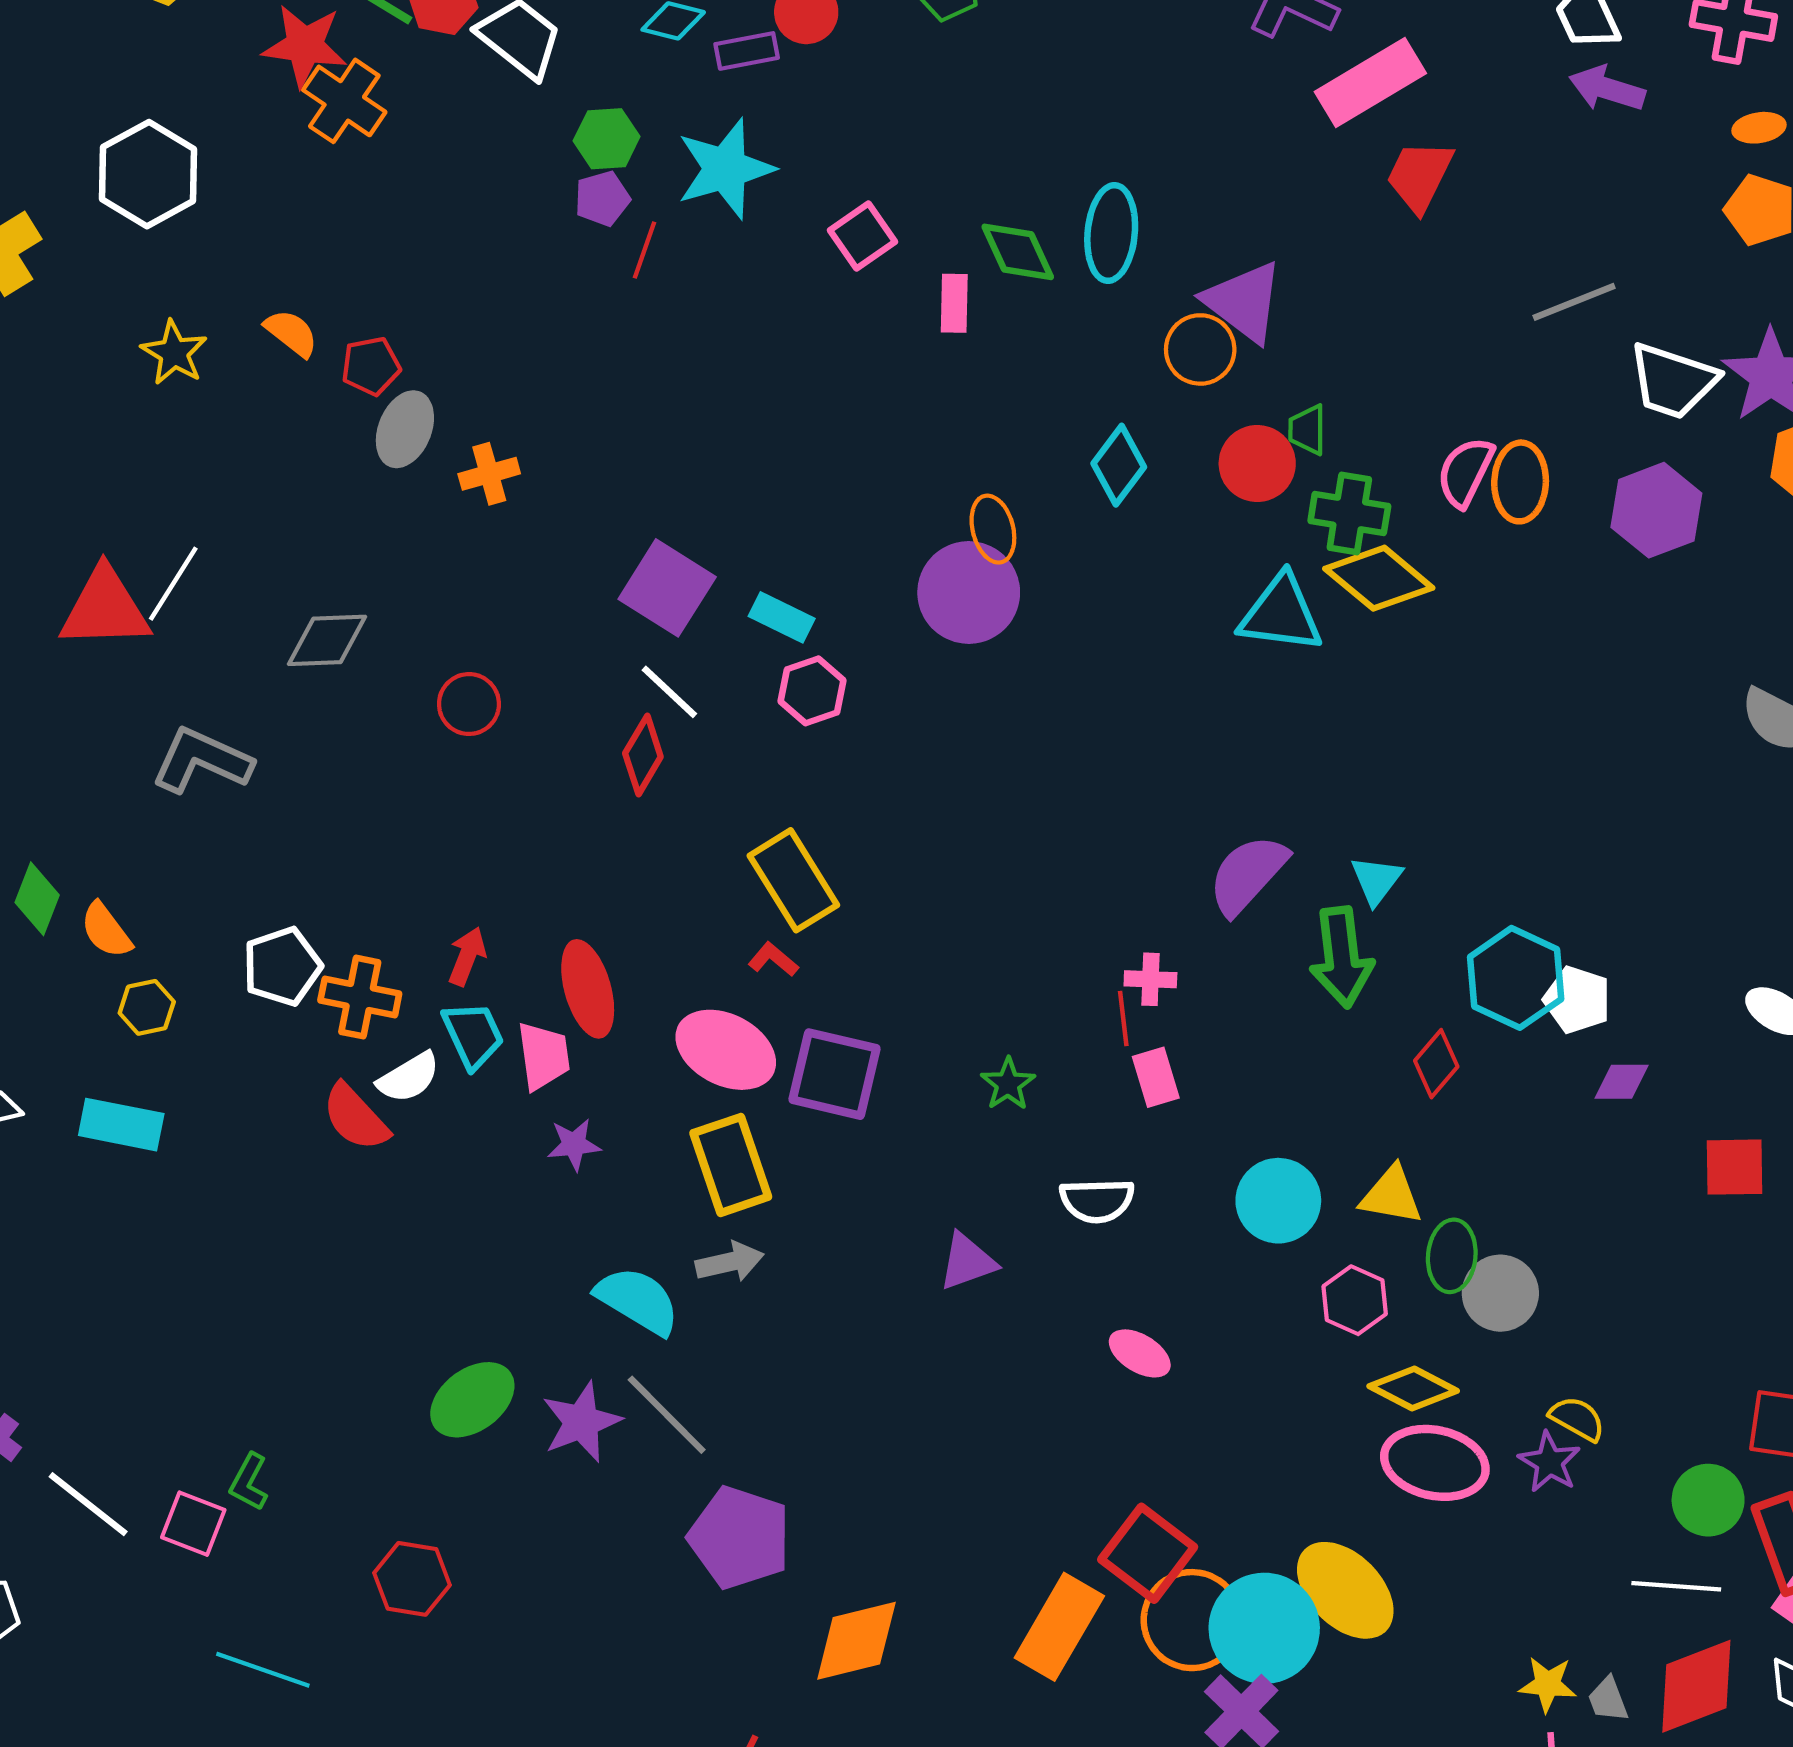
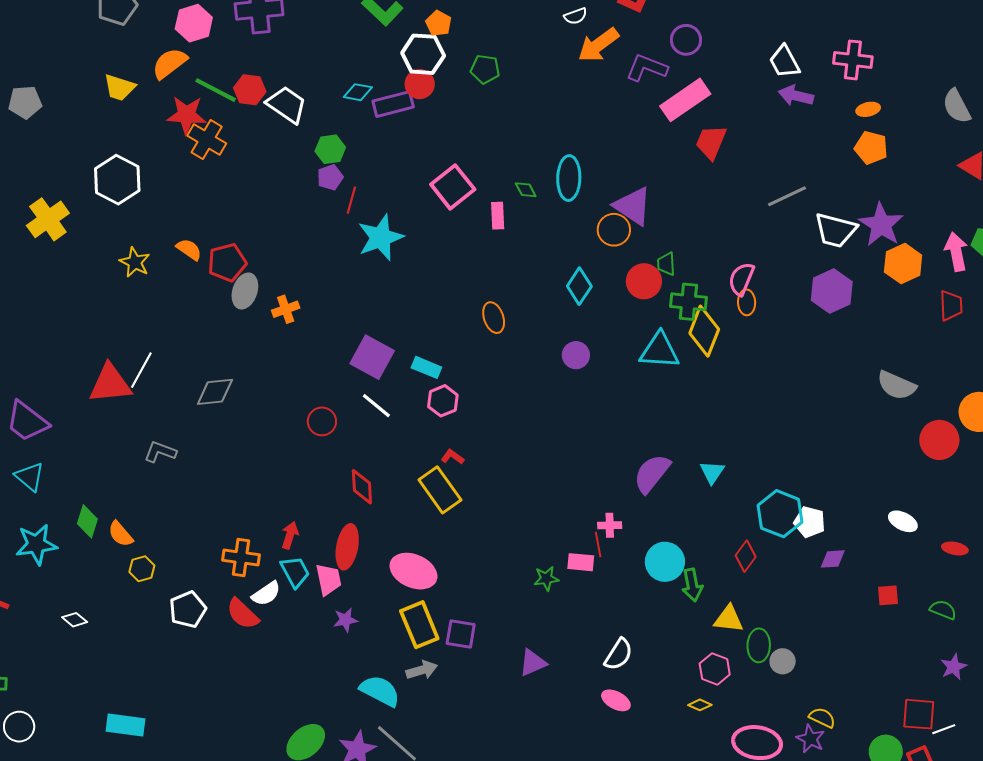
purple rectangle: (747, 51) -> (393, 104), size x1.4
cyan star: (725, 169) -> (381, 237), moved
pink square: (862, 236) -> (453, 187), size x1.4
green diamond: (1018, 252) -> (526, 190), size x0.6
red pentagon: (371, 366) -> (227, 263), size x1.4
orange ellipse: (1520, 482) -> (747, 302), moved, size x0.7
orange ellipse: (993, 529) -> (494, 318), moved
yellow diamond: (1379, 578) -> (704, 331), turned 75
purple circle: (969, 593) -> (576, 355), moved, size x0.6
red circle: (469, 704) -> (322, 421), moved
red diamond: (643, 755) -> (362, 487), moved, turned -30
gray L-shape: (202, 761) -> (160, 452), size x0.7
green arrow: (1342, 957) -> (692, 585), moved, size x0.7
red L-shape: (773, 959) -> (453, 457), moved
white pentagon: (282, 966) -> (188, 609), moved
red ellipse: (588, 989) -> (347, 547), turned 30
purple square: (835, 1074) -> (461, 634), moved, size x0.7
pink rectangle: (1156, 1077) -> (581, 562), moved, turned -64
green star: (1008, 1084) -> (546, 579), turned 30
cyan rectangle: (121, 1125) -> (126, 725), moved
red square: (1734, 1167) -> (888, 595), size x0.7
white semicircle: (1097, 1200) -> (619, 654), moved, turned -52
cyan circle: (1278, 1201) -> (665, 562), moved
gray circle: (1500, 1293) -> (783, 661), size x0.7
yellow diamond: (1413, 1389) -> (700, 705), moved, size x0.6

